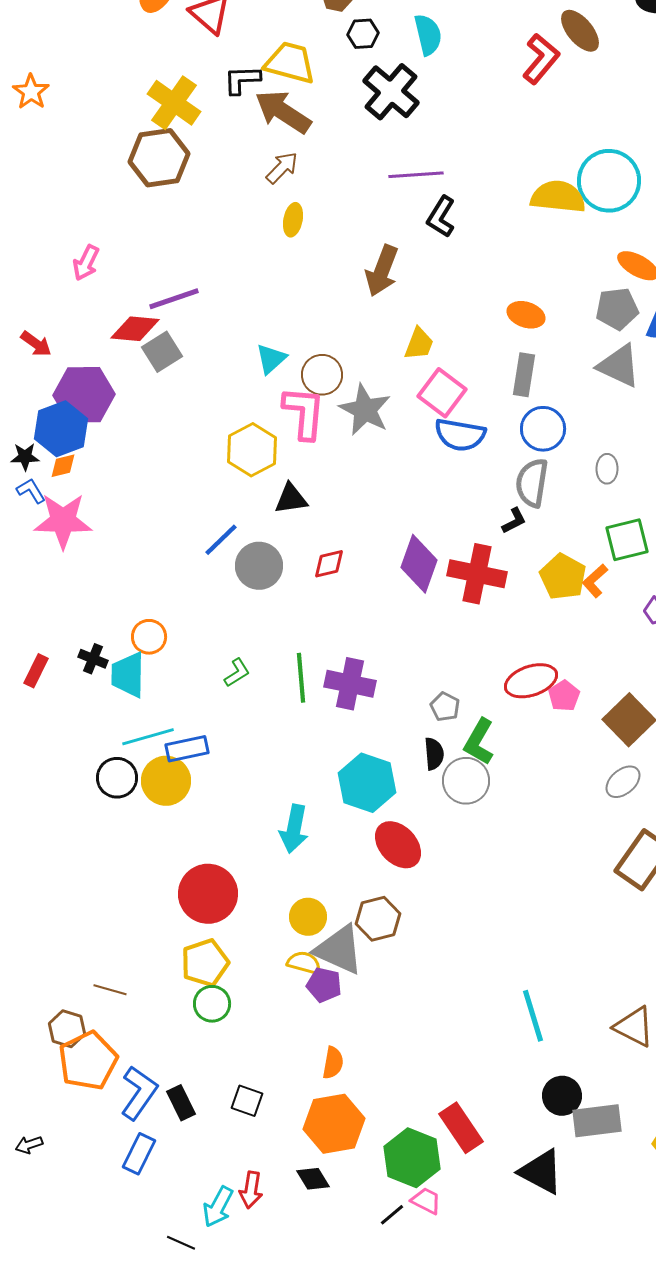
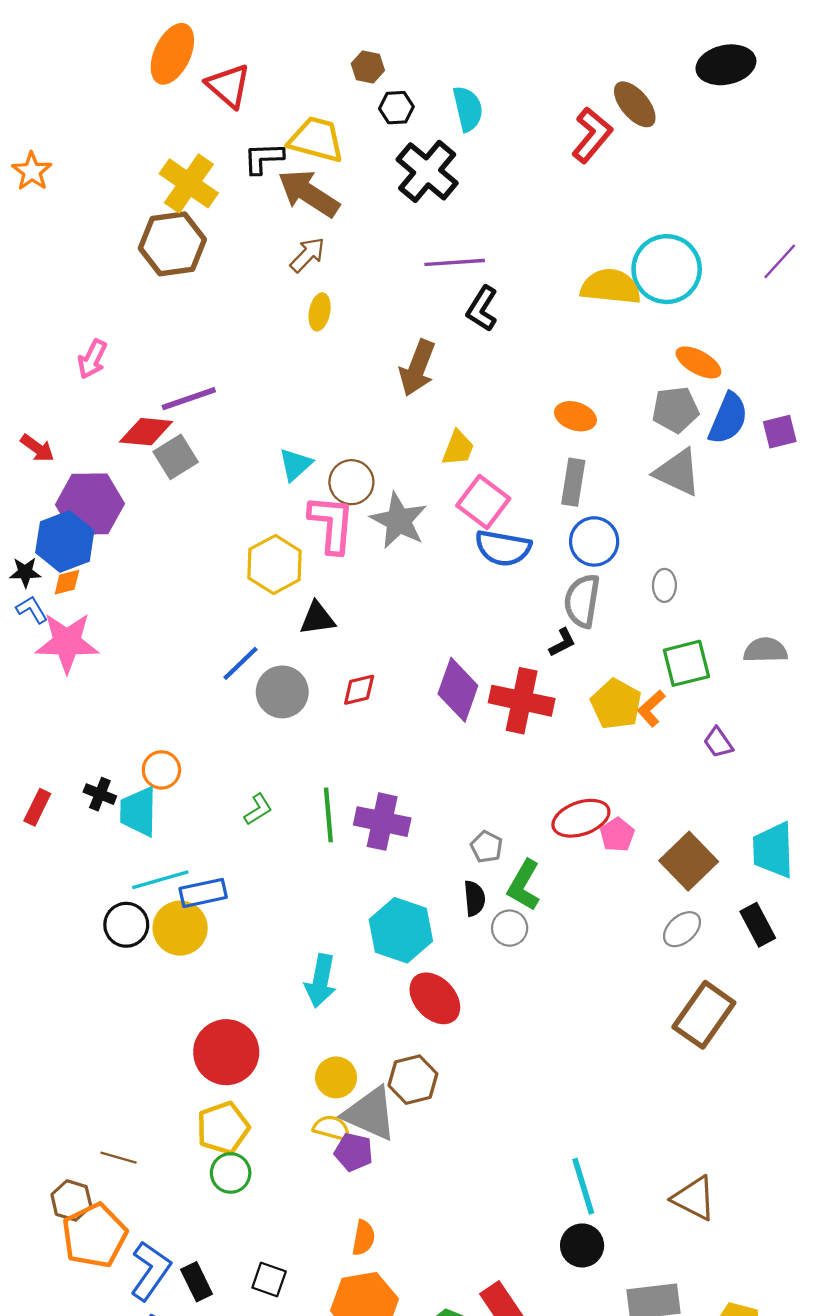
gray circle: (466, 781) -> (510, 928), size x0.7
black circle: (562, 1096) -> (582, 1245), moved

